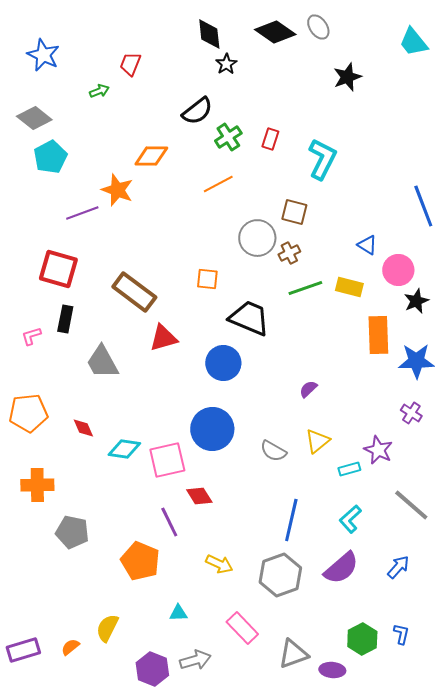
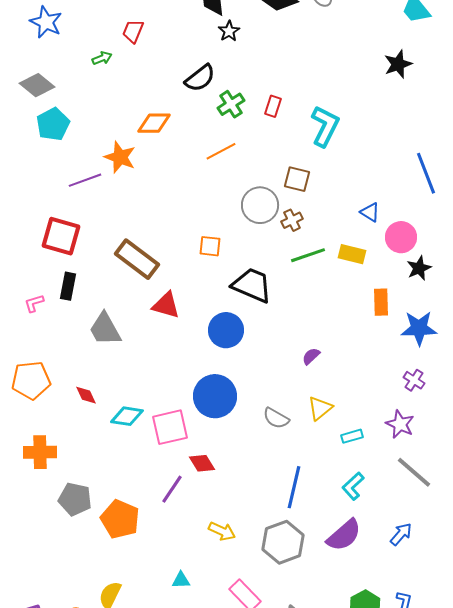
black star: (347, 77) -> (398, 64), moved
orange rectangle: (378, 335) -> (381, 302), size x0.7
red triangle: (163, 338) -> (166, 305), turned 32
purple star: (378, 450) -> (400, 424), moved
purple line: (169, 522) -> (172, 489), turned 60
orange pentagon: (140, 561) -> (120, 519), moved

